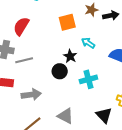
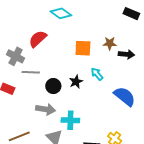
black circle: (60, 71) -> (53, 86), moved
cyan cross: (88, 79) -> (70, 120), moved
gray arrow: (31, 95) -> (46, 109), moved

